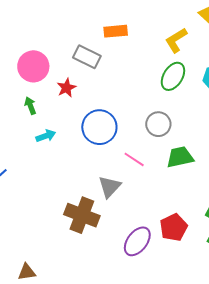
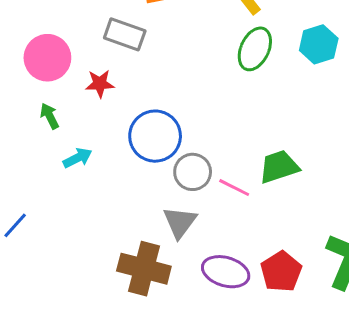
red star: (66, 88) -> (100, 84), turned 30
gray circle: (158, 124) -> (193, 172), moved
pink line: (134, 159) -> (234, 188), moved
purple ellipse: (137, 241) -> (226, 272), moved, turned 76

